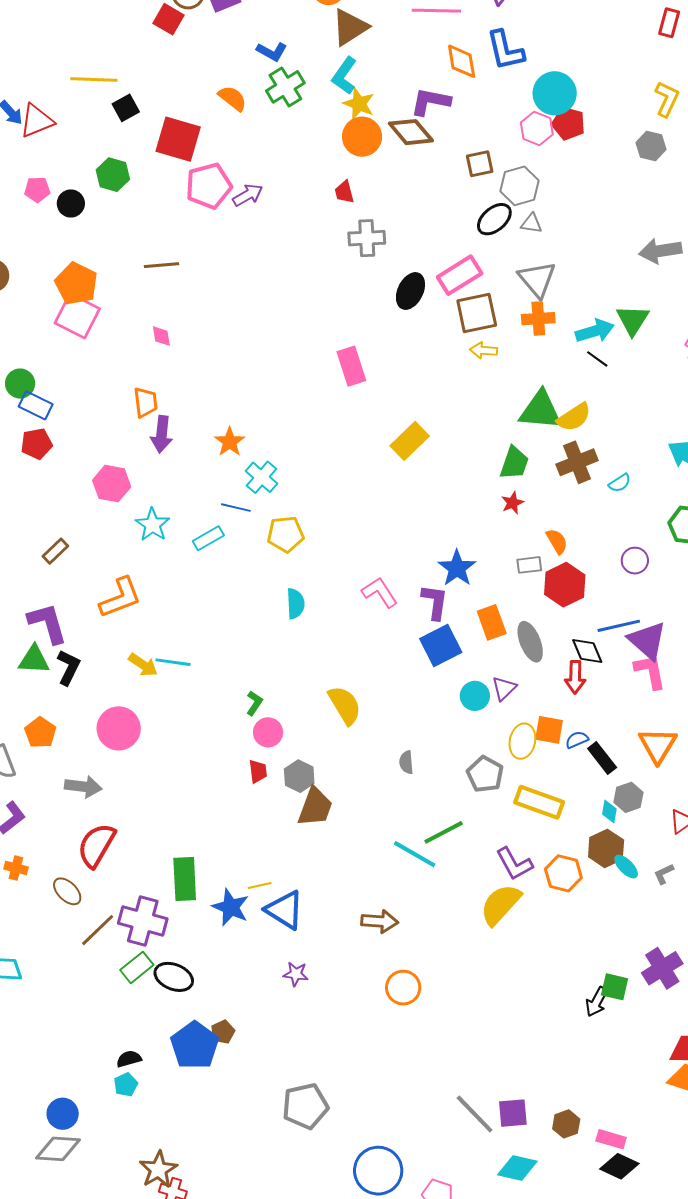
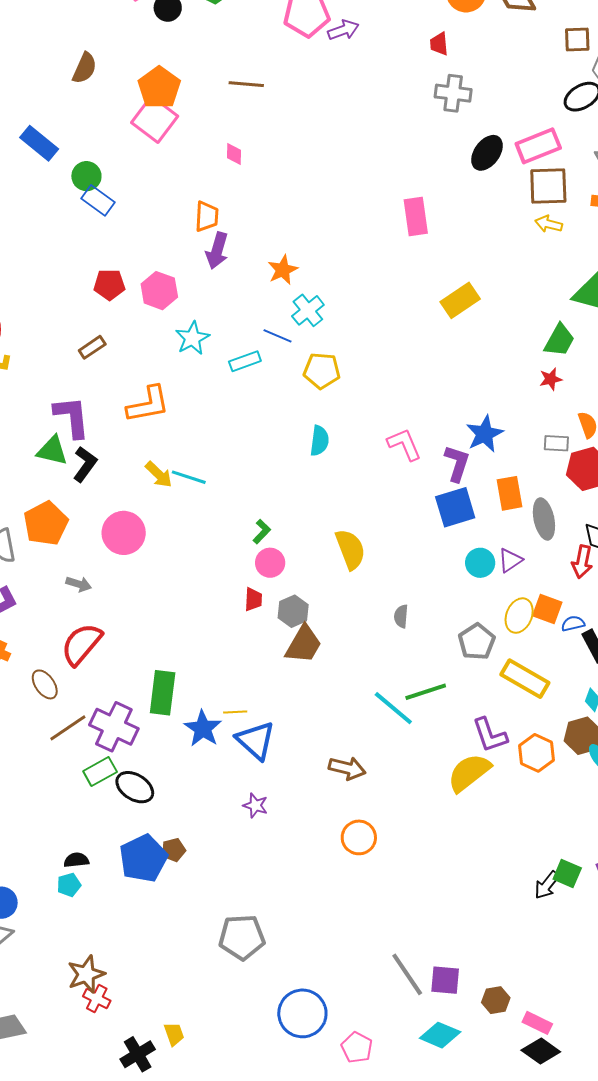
red pentagon: (37, 444) -> (109, 285), moved
orange pentagon: (40, 733) -> (46, 523), size x1.4
gray arrow: (83, 787) -> (79, 584), size x0.7

